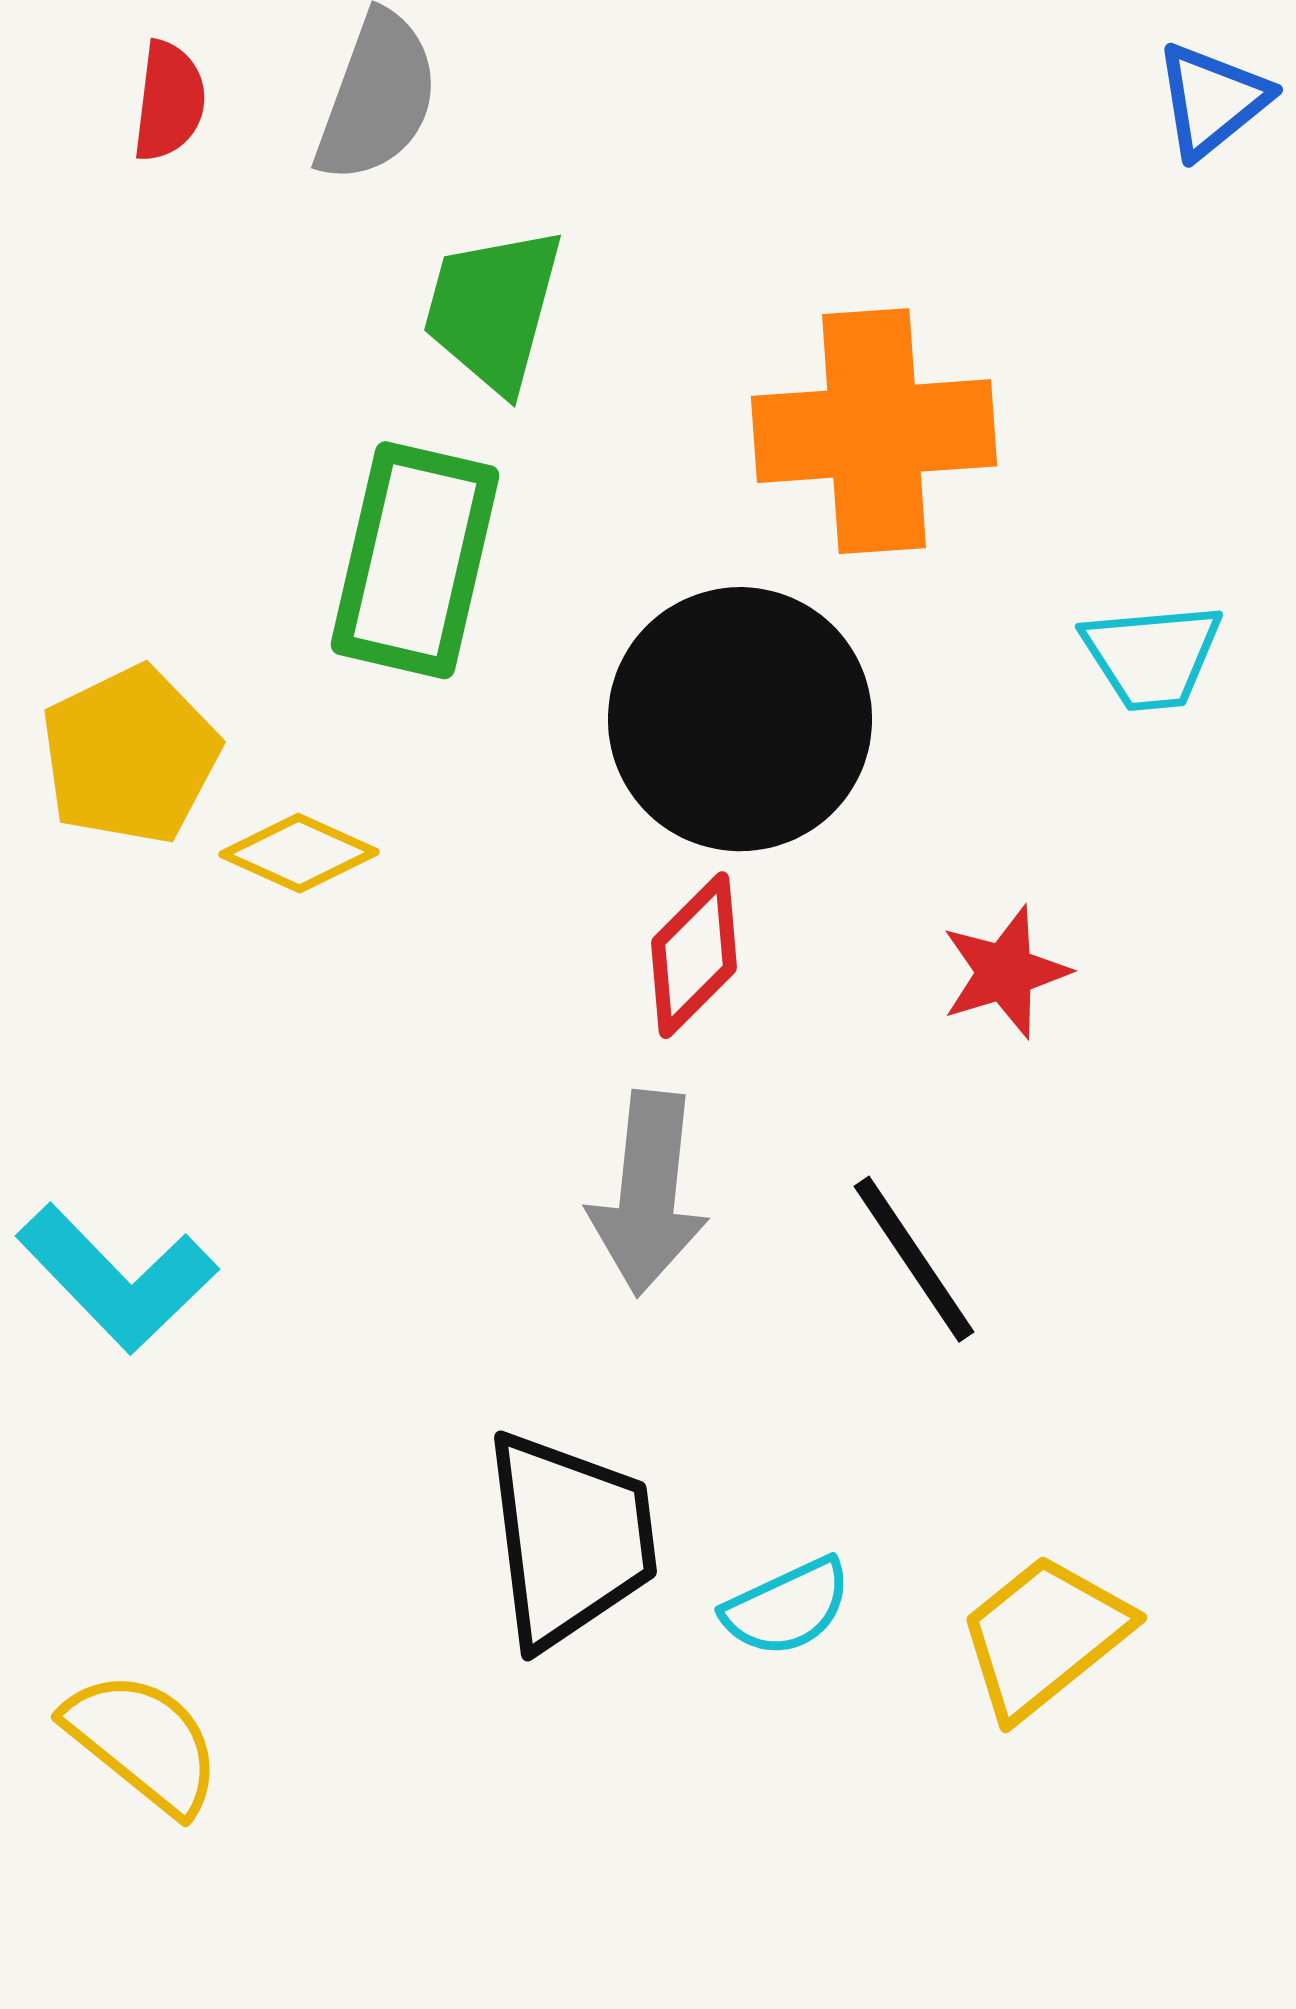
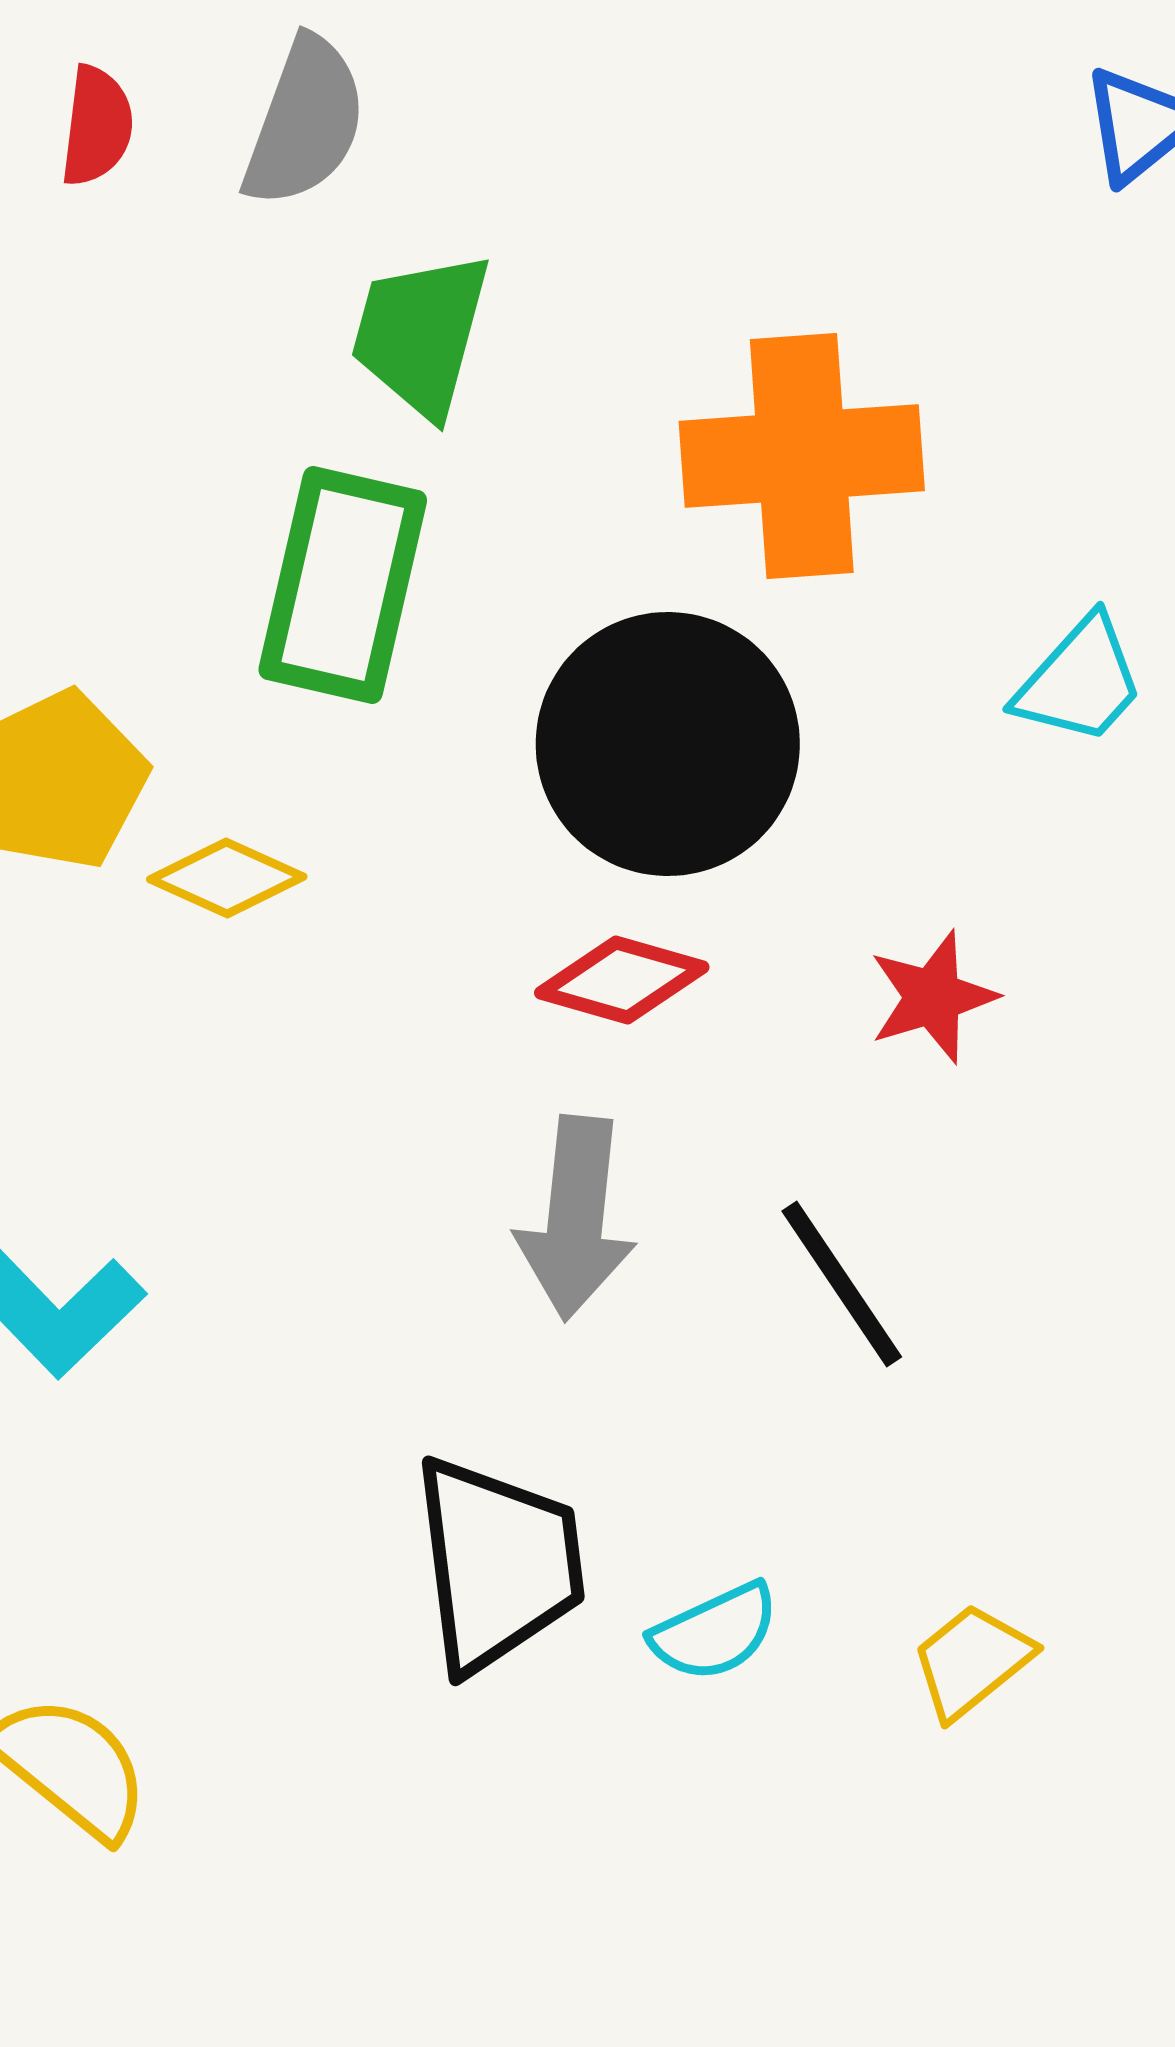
cyan trapezoid: (1152, 656) -> (1080, 681), turned -43
red diamond: (694, 955) -> (622, 980), turned 61
yellow trapezoid: (1044, 1636) -> (972, 1661), size x0.7

